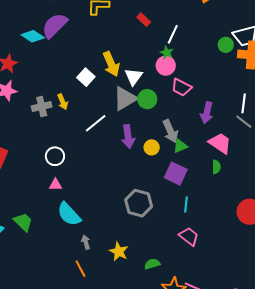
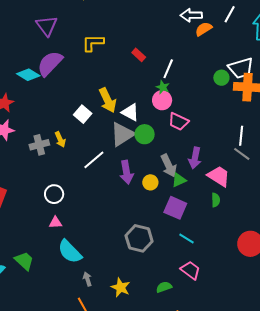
white triangle: (134, 77) -> (130, 112), turned -36
purple arrow: (207, 113) -> (195, 158), moved
cyan line: (186, 205) -> (186, 239), turned -63
green semicircle: (152, 264) -> (164, 287), moved

